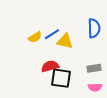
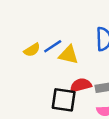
red semicircle: (50, 66) -> (81, 85), moved

